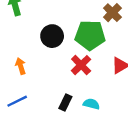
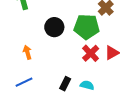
red cross: (81, 65) -> (91, 53), moved

